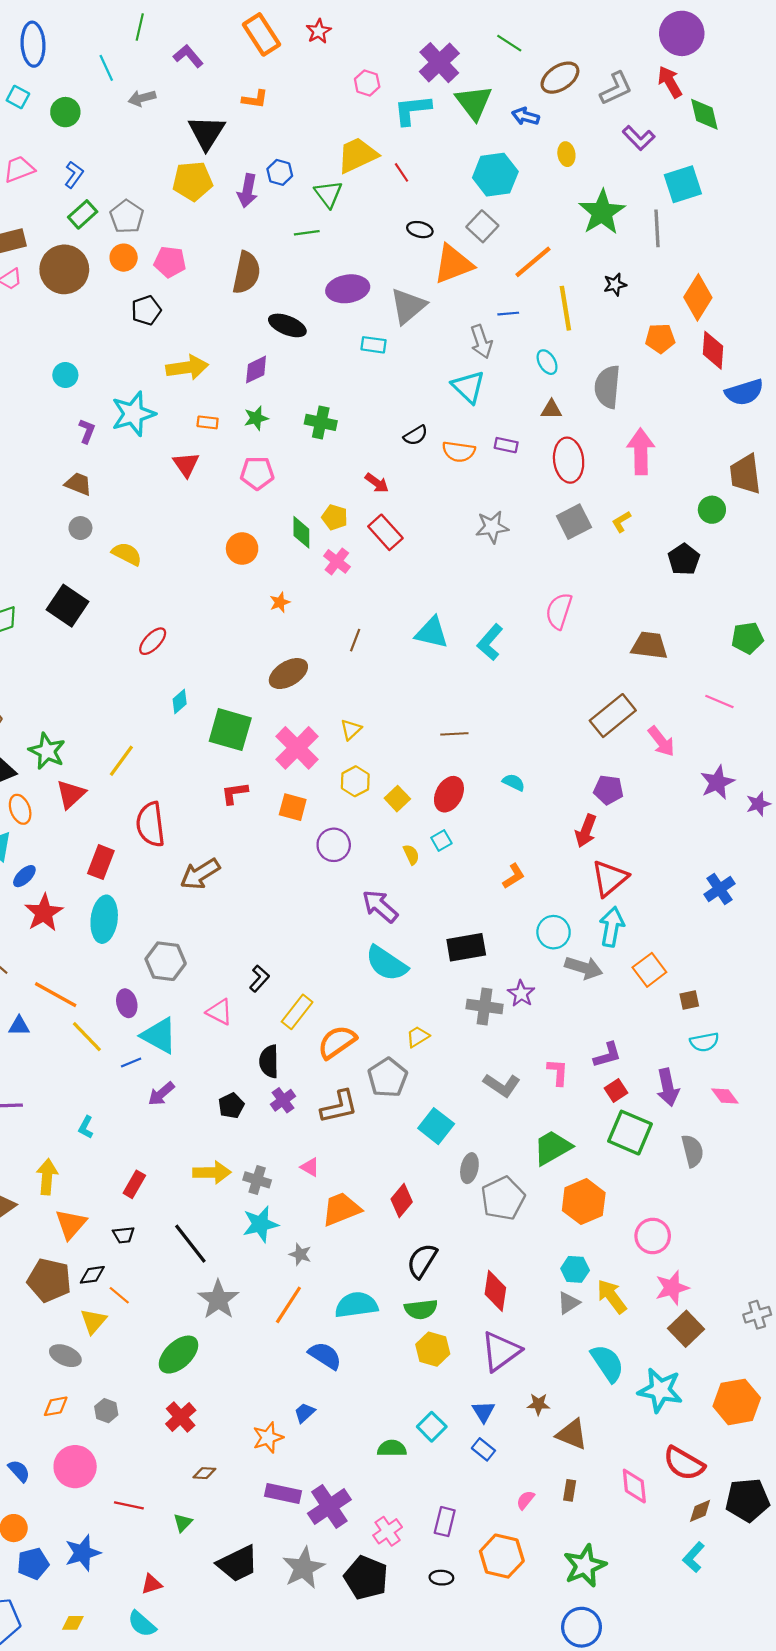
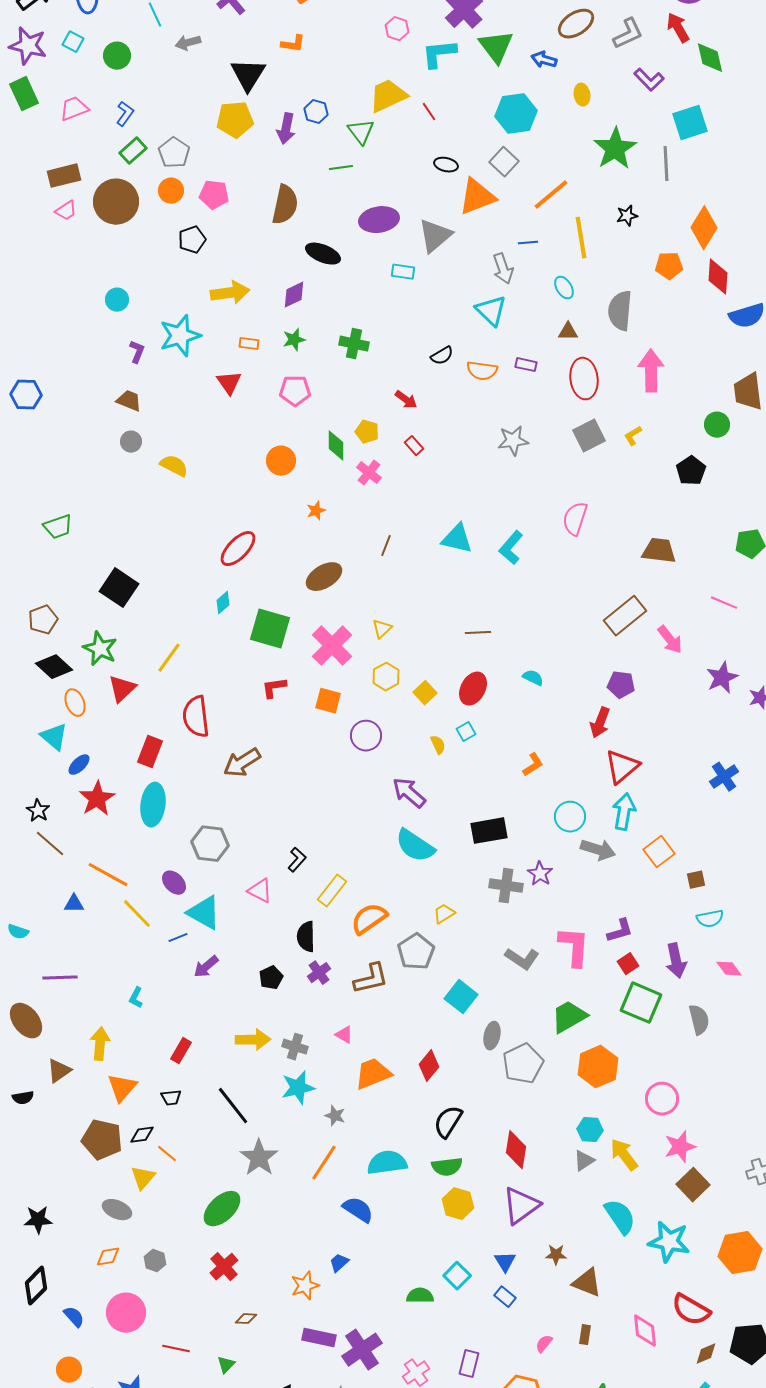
red rectangle: (385, 532) -> (414, 446), size x0.6
black square: (68, 606) -> (119, 588), moved
red ellipse: (153, 641) -> (238, 549), moved, size x1.4
purple ellipse: (127, 1003) -> (174, 883), turned -30
pink L-shape: (558, 1072) -> (574, 947), size x1.6

